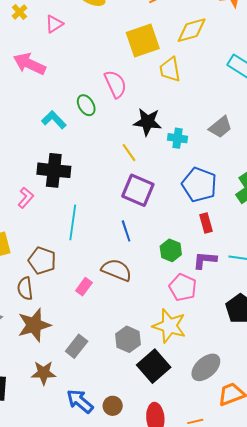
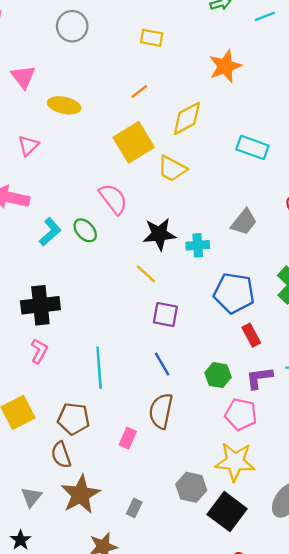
yellow trapezoid: (170, 69) -> (172, 169), turned -40
cyan L-shape: (54, 120) -> (50, 232), moved, turned 105
black cross: (54, 170) -> (40, 305), moved
purple square: (138, 190) -> (165, 315), size x0.7
brown semicircle: (117, 270) -> (161, 411), turned -88
gray rectangle: (77, 346) -> (134, 508), size x0.7

